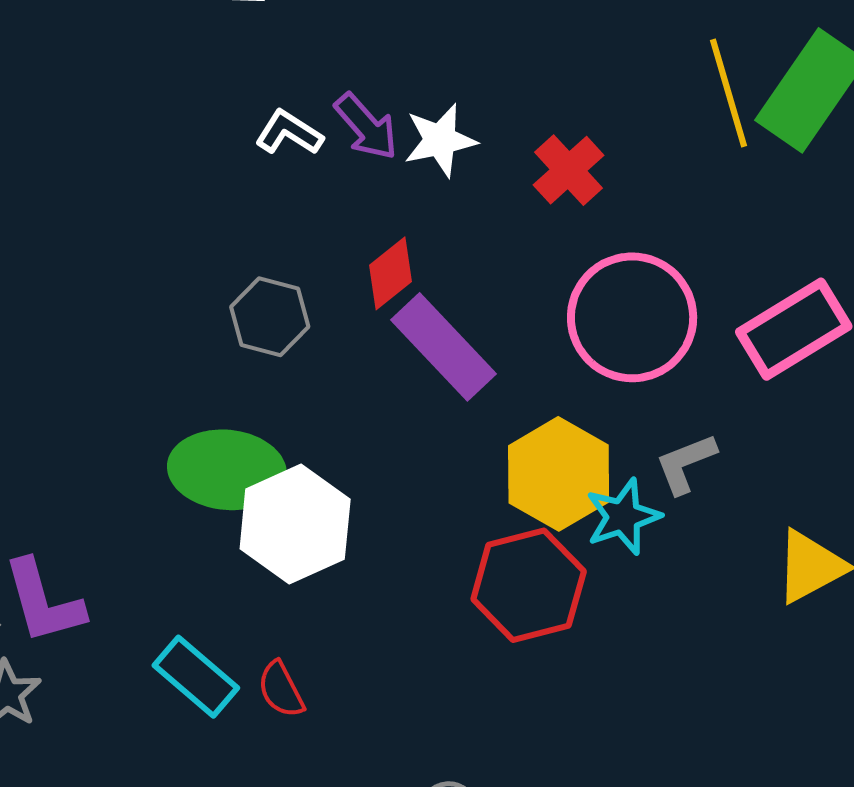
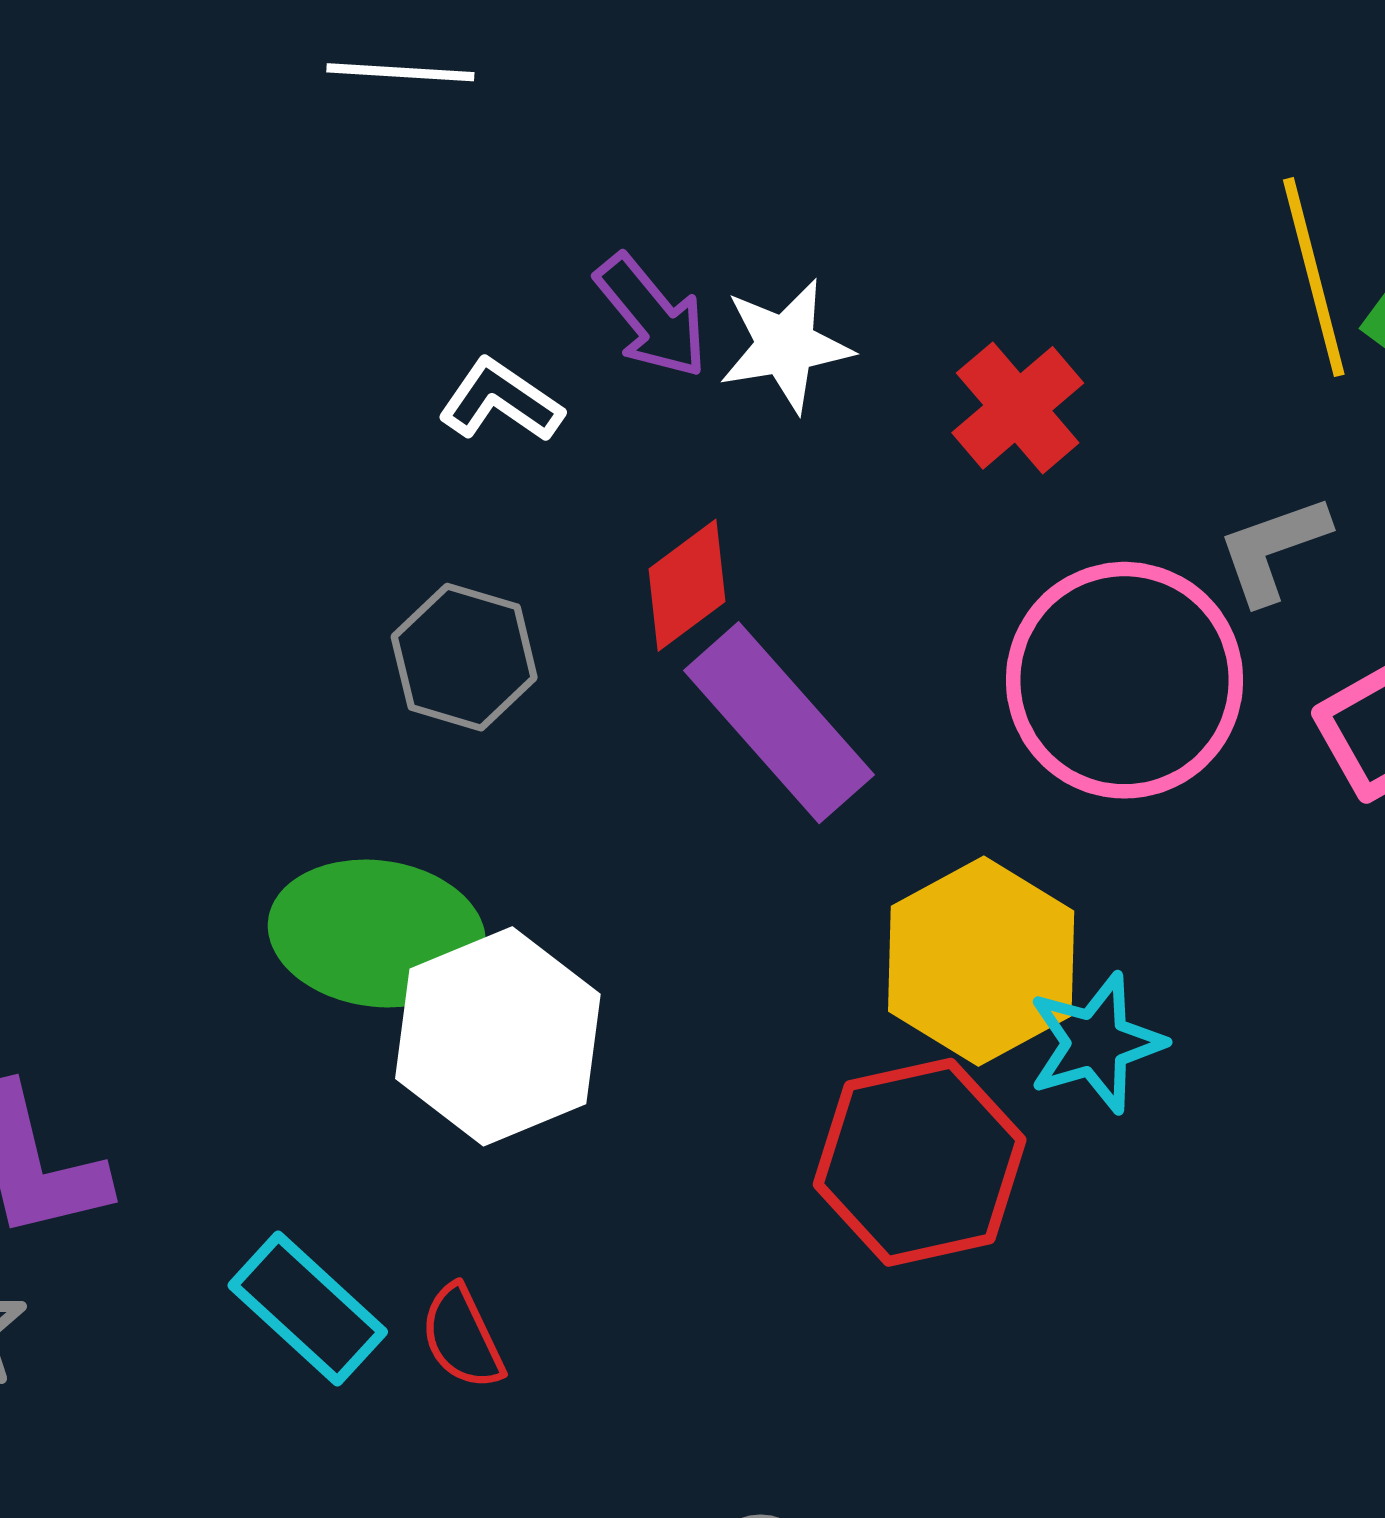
white L-shape: (289, 133) -> (501, 401), moved
gray L-shape: (686, 464) -> (1273, 549), moved

